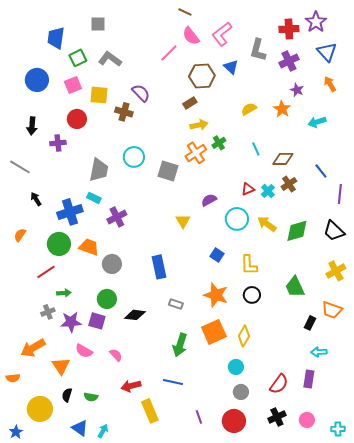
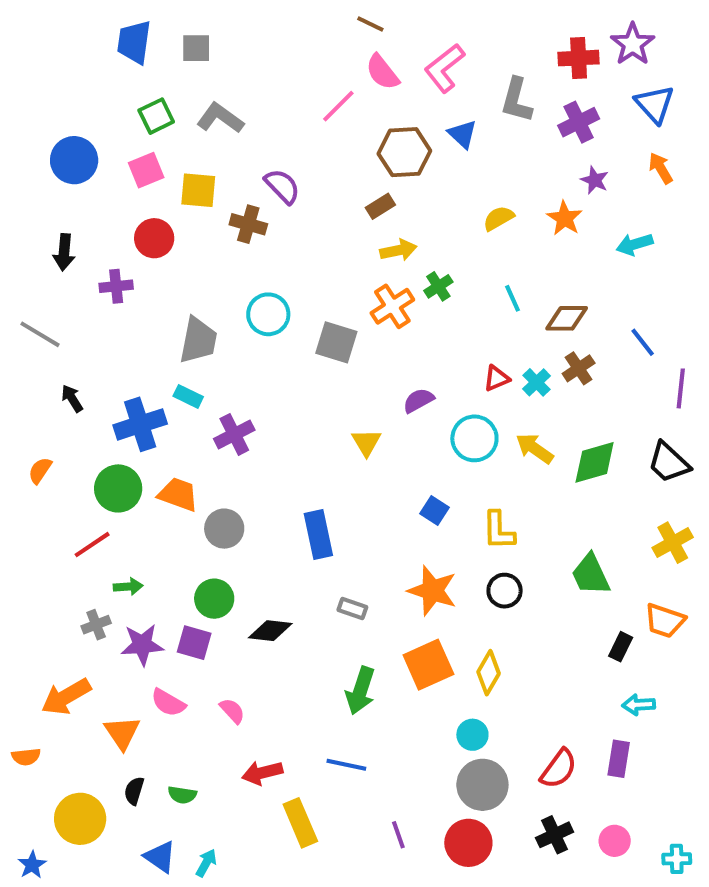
blue trapezoid: (56, 38) -> (134, 42), moved
gray circle: (241, 392) -> (482, 785), size x1.6

